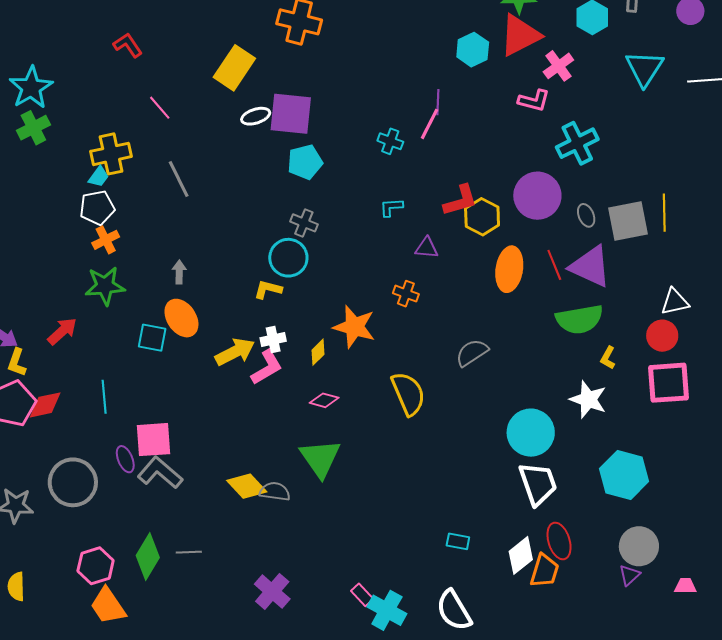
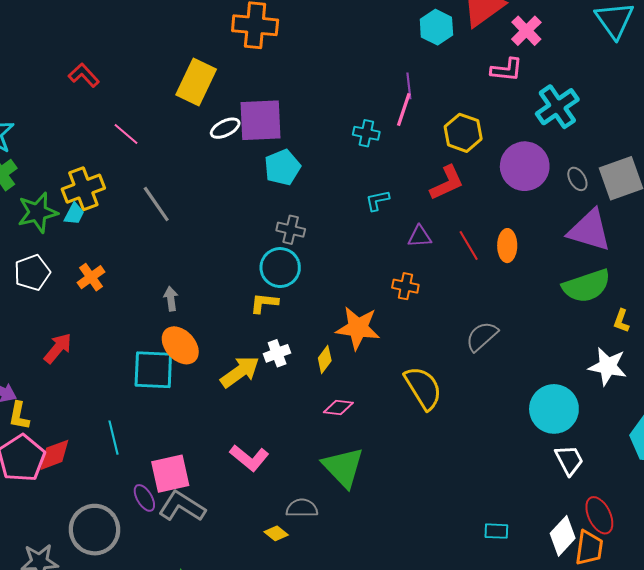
white pentagon: (97, 208) -> (32, 273), moved
yellow hexagon: (482, 217) -> (463, 133), moved
red line: (554, 265) -> (469, 245), moved
orange ellipse: (509, 269) -> (507, 246), size x0.7
green star: (105, 286) -> (38, 212), moved
red arrow: (62, 331) -> (58, 348), moved
cyan square: (152, 338) -> (153, 370), size x1.4
pink L-shape: (267, 367) -> (249, 458), moved, turned 78
white trapezoid: (538, 484) -> (569, 460), size x0.7
yellow diamond: (247, 486) -> (276, 533), moved, size x0.6

